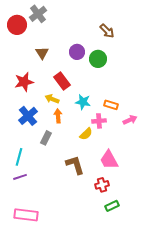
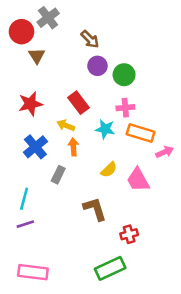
brown arrow: (107, 31) -> (90, 39), moved
brown triangle: (42, 53) -> (37, 56), moved
orange rectangle: (111, 105) -> (141, 133), size x1.5
pink cross: (99, 121) -> (125, 108), moved
pink trapezoid: (109, 160) -> (138, 180), moved
green rectangle: (112, 206) -> (110, 268), moved, size x1.6

